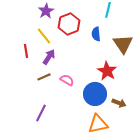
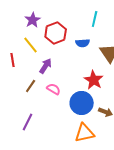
blue semicircle: (96, 34) -> (83, 43), turned -88
purple arrow: (49, 57) -> (46, 66), moved
brown line: (44, 77) -> (31, 86), turned -32

